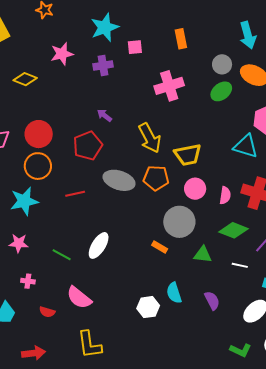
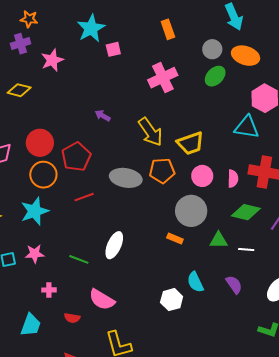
pink square: (135, 47) -> (113, 49), moved
purple cross: (103, 65) -> (21, 44), moved
red pentagon: (88, 146) -> (76, 157), moved
white line: (240, 265) -> (246, 249), moved

